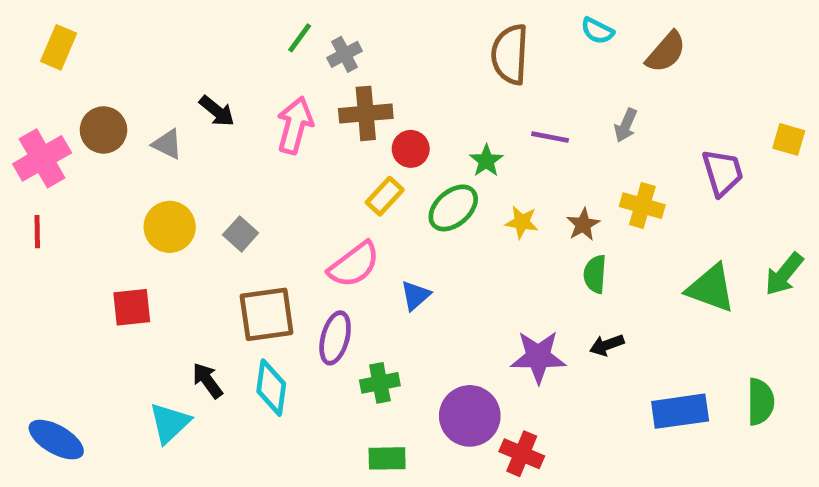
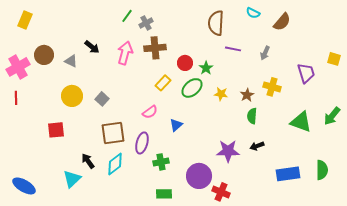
purple line: (550, 137) -> (233, 49), moved
red circle: (411, 149) -> (185, 63), moved
pink semicircle: (354, 265) -> (150, 112), size x0.7
cyan diamond: (271, 388) -> (115, 164), turned 45

